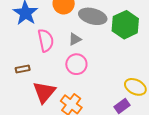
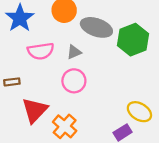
pink semicircle: (46, 40) -> (41, 51), turned 90

